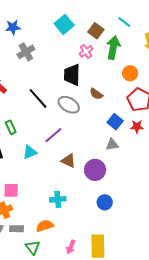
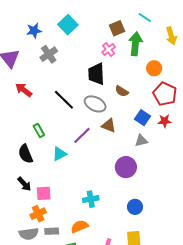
cyan square: (64, 24) -> (68, 25), moved
brown square: (96, 31) -> (117, 28), turned 35
brown triangle: (68, 161) -> (109, 126), moved
blue circle: (105, 202) -> (135, 207), moved

